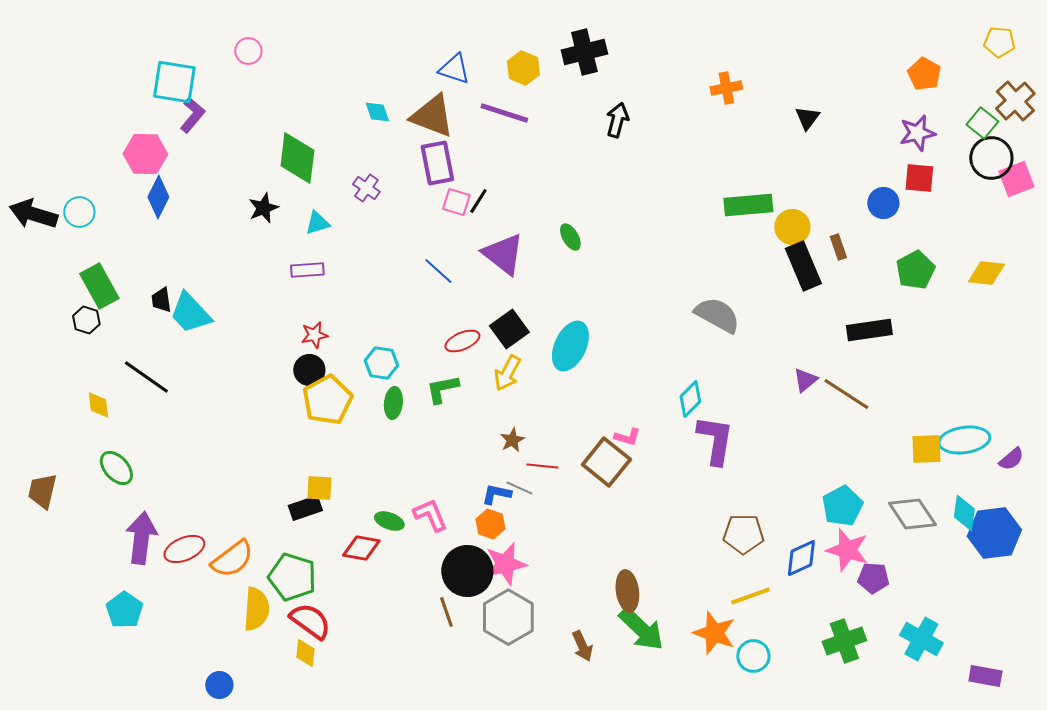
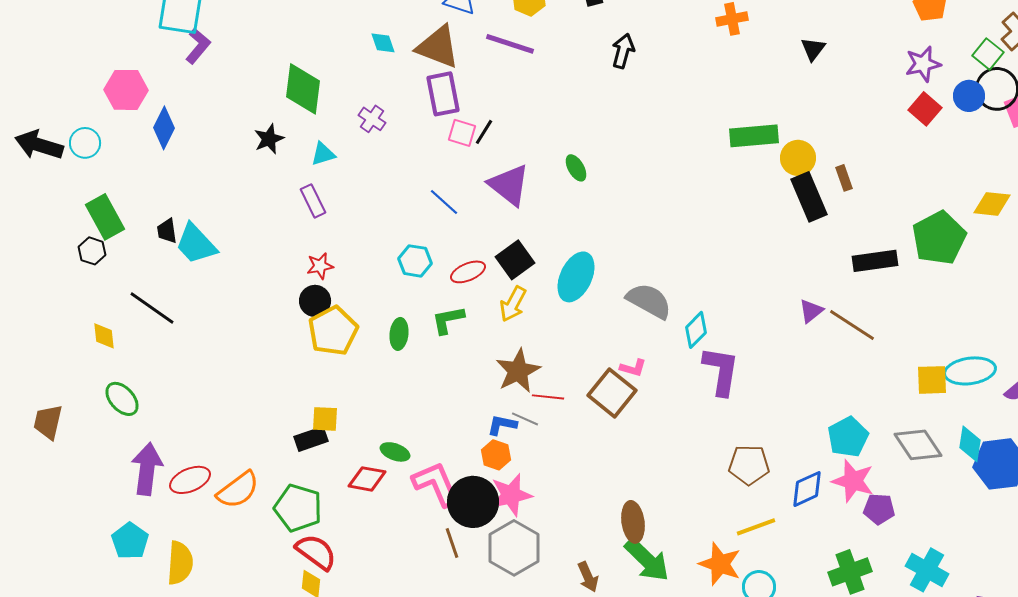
pink hexagon: (145, 154) -> (126, 90), moved
red square: (919, 178) -> (925, 109), turned 36
blue circle: (883, 203) -> (969, 96), moved
purple rectangle: (307, 270) -> (313, 201), turned 68
green pentagon: (915, 270) -> (939, 238), moved, size x1.4
gray semicircle: (717, 315) -> (649, 301), moved
cyan hexagon: (381, 363) -> (415, 261), moved
brown star: (512, 440) -> (518, 371), size x1.8
pink L-shape: (430, 515) -> (436, 484), moved, size x1.4
yellow semicircle: (256, 609) -> (180, 563), moved

